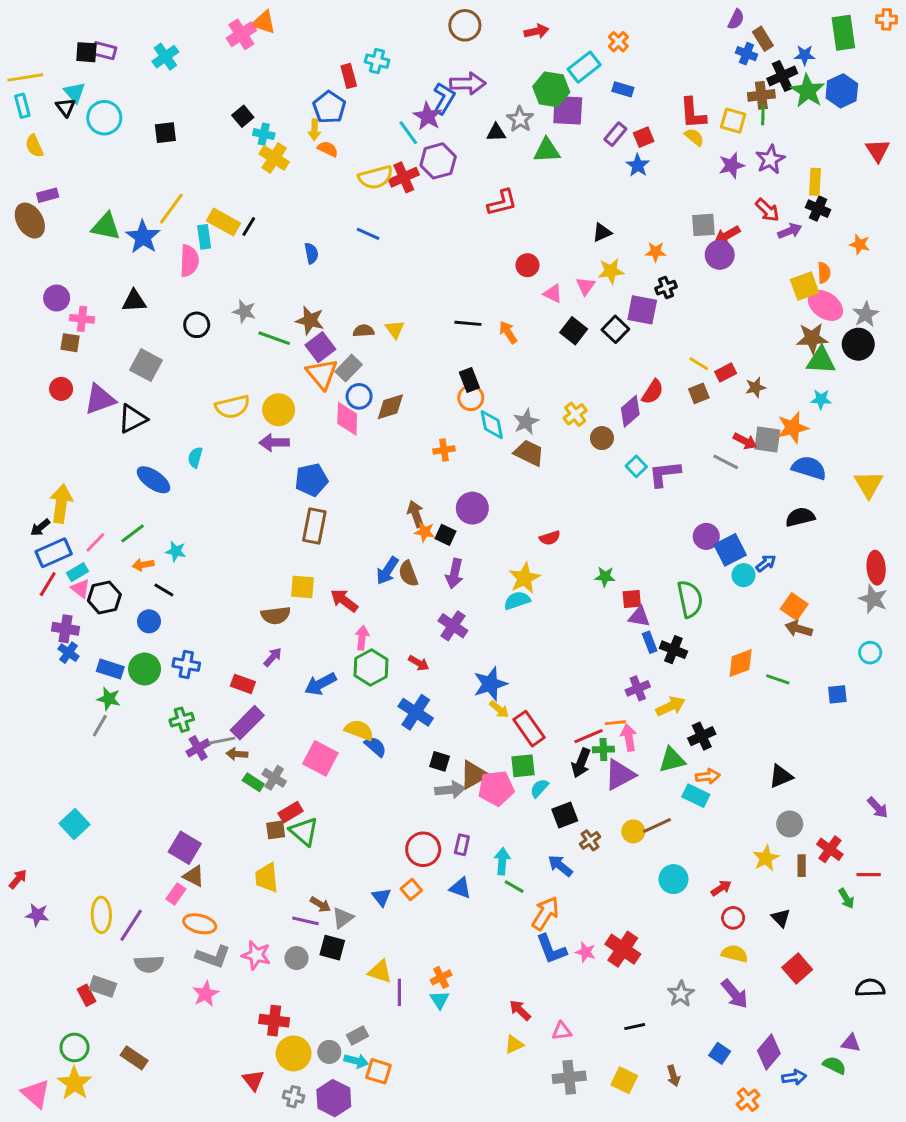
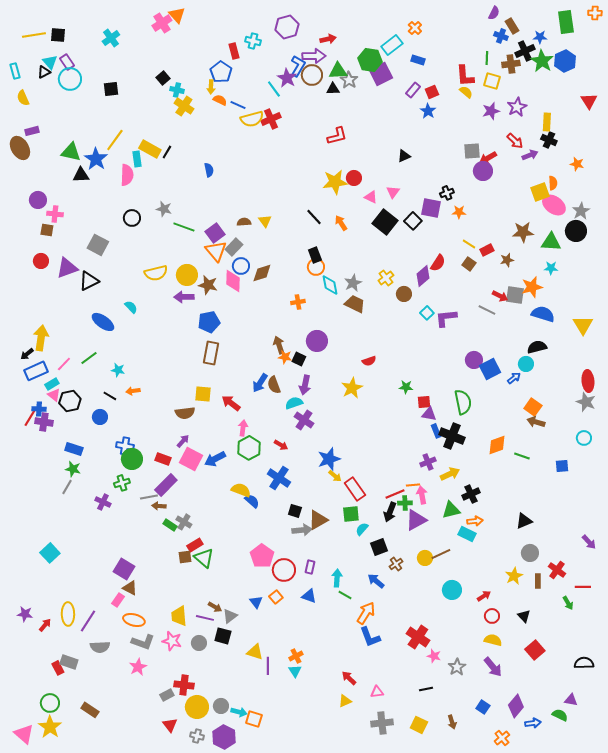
orange triangle: (264, 22) -> (177, 15), turned 30
brown circle: (465, 25) -> (312, 75), moved
red arrow: (536, 31) -> (328, 39), moved
purple rectangle: (104, 51) -> (67, 62), moved, turned 42
yellow line: (25, 77) -> (34, 35), moved
black triangle: (66, 107) -> (44, 72), turned 40
purple square: (568, 110) -> (381, 74), turned -30
green line: (763, 115) -> (487, 58), moved
green triangle: (547, 150) -> (338, 71), moved
purple hexagon: (438, 161) -> (287, 27), moved
blue line: (368, 234) -> (238, 105), moved
orange star: (656, 252) -> (459, 212), moved
yellow star: (611, 271) -> (335, 182), moved, size x1.4
black triangle: (134, 301) -> (81, 175), moved
brown star: (310, 320) -> (208, 285), moved
black line: (468, 323) -> (314, 217), turned 42
black square: (574, 331) -> (385, 222), size x1.4
brown star: (812, 338) -> (523, 232), moved
brown square: (699, 393) -> (469, 264), turned -32
cyan semicircle: (195, 457) -> (131, 307), turned 120
orange arrow: (143, 565) -> (133, 391), moved
cyan circle: (744, 575) -> (526, 364), moved
red line: (48, 584) -> (30, 418), moved
cyan semicircle: (517, 600) -> (294, 403), moved
black cross: (673, 650) -> (452, 436), size x1.4
blue cross: (69, 653) -> (39, 409), moved, turned -32
green circle: (145, 669) -> (132, 459), moved
purple cross: (198, 748) -> (103, 502), moved, turned -35
pink square: (320, 758) -> (191, 459), moved
pink pentagon: (496, 788) -> (262, 556), moved, turned -30
yellow trapezoid: (267, 878) -> (179, 616), moved
red arrow: (18, 879) -> (45, 625), moved
pink star: (586, 952) -> (434, 656), moved
gray rectangle: (358, 1036) -> (167, 695), moved

